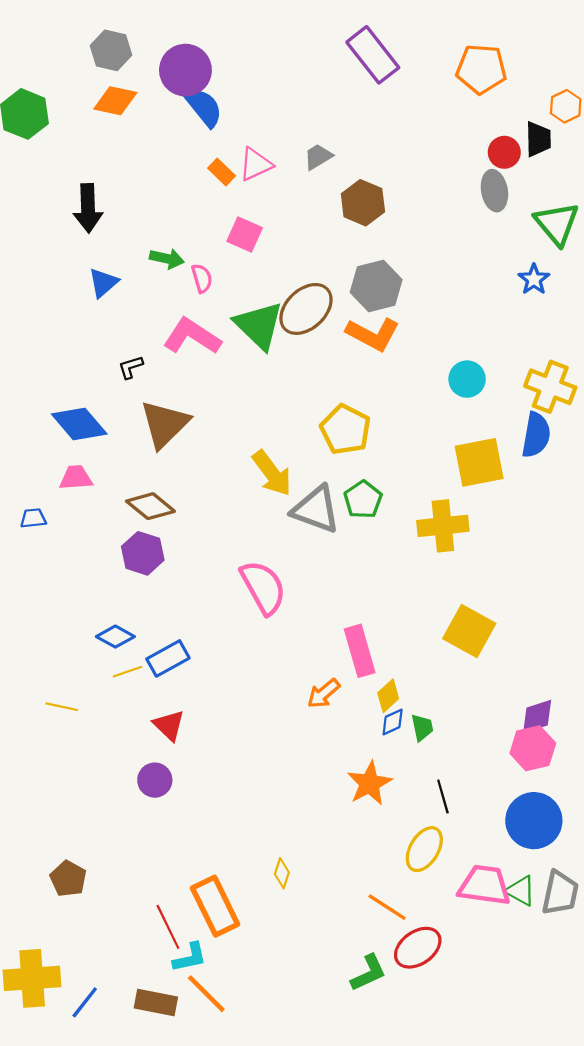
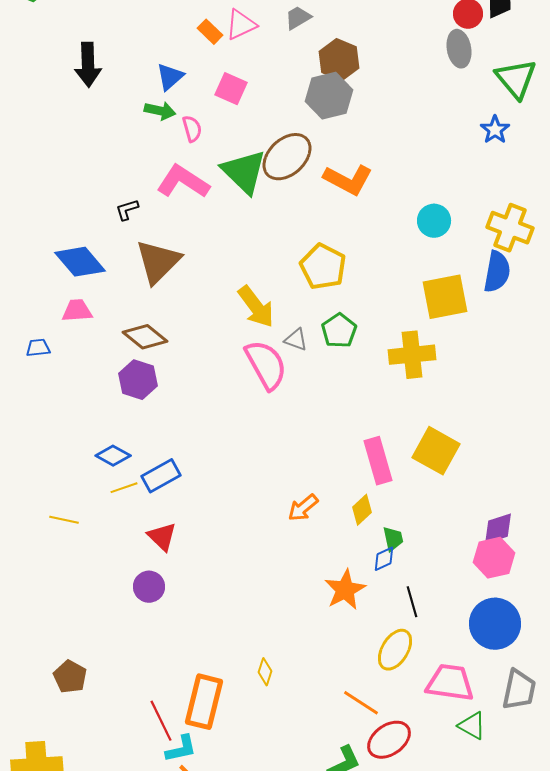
blue triangle: (103, 283) -> (170, 77), moved
gray hexagon: (376, 286) -> (329, 96), moved
gray triangle: (316, 509) -> (296, 340), size x0.5
pink semicircle: (263, 587) -> (266, 365), moved
pink rectangle: (360, 651) -> (378, 461), moved
blue diamond: (393, 722) -> (384, 559), moved
green triangle: (521, 891) -> (472, 726), moved
orange rectangle: (215, 906) -> (204, 702), turned 40

